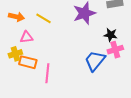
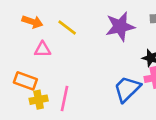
yellow cross: (15, 54) -> (39, 100), moved
orange rectangle: (28, 62) -> (25, 81), moved

